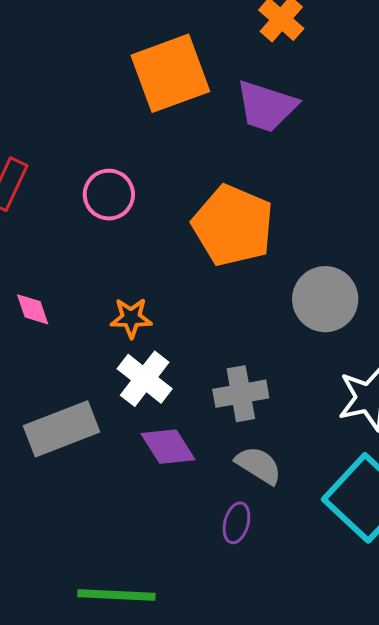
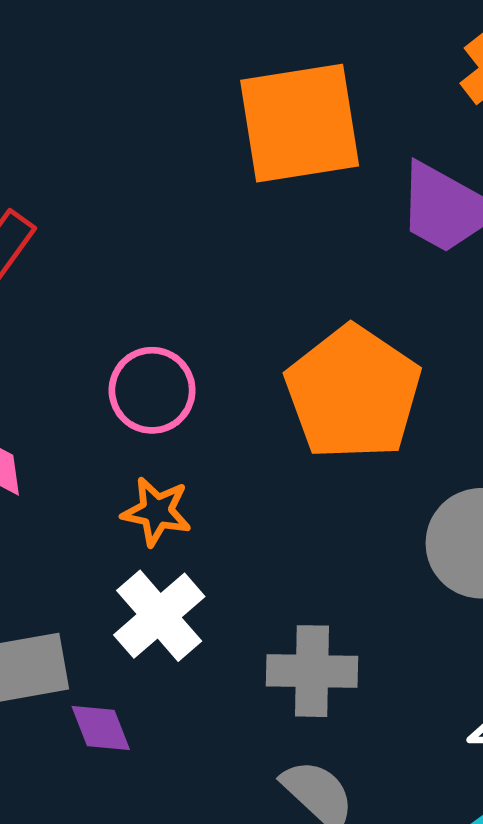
pink circle: (109, 195) -> (152, 390), moved
purple diamond: (168, 447) -> (101, 728), moved, size x0.7

